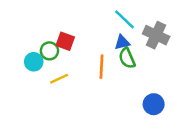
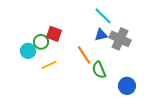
gray cross: (156, 35) -> (120, 39), moved
green semicircle: (127, 58) -> (99, 70), moved
orange line: (102, 67) -> (84, 55), turned -36

